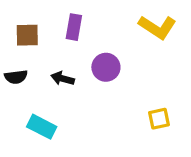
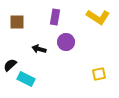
purple rectangle: (74, 27) -> (55, 17), moved
black semicircle: (16, 77) -> (10, 65), moved, turned 144

